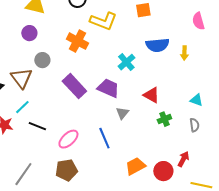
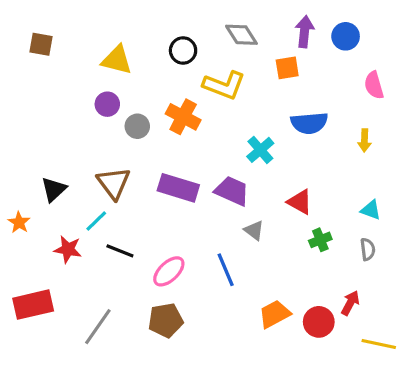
yellow arrow: (184, 53) -> (365, 140), moved
gray circle: (42, 60) -> (137, 126), moved
brown triangle: (21, 78) -> (114, 183), moved
purple rectangle: (74, 86) -> (178, 188), turned -30
gray triangle: (122, 113) -> (254, 230), turned -32

